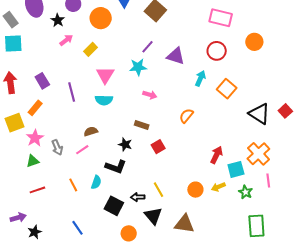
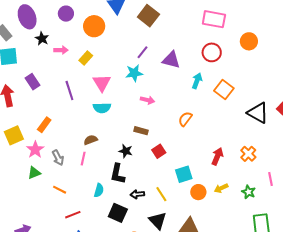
black star: (58, 20) -> (42, 39), moved
pink arrow: (66, 40) -> (61, 50), turned 40
purple rectangle: (42, 81) -> (33, 82), moved
purple line: (72, 92) -> (69, 91), moved
orange rectangle: (35, 108) -> (44, 125), moved
pink line: (82, 150) -> (83, 159), turned -40
orange cross: (258, 154) -> (248, 154), moved, size x0.7
black L-shape: (116, 167) -> (118, 174), turned 85
cyan square: (236, 169) -> (184, 174), moved
orange line: (73, 185) -> (60, 190), moved, turned -32
red line: (37, 190) -> (73, 215), moved
black arrow: (138, 197) -> (137, 194), moved

